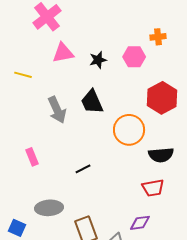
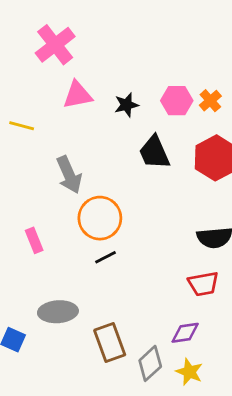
orange cross: (158, 37) -> (210, 101), moved, turned -35
black trapezoid: (92, 102) -> (154, 152), moved
orange circle: (129, 130) -> (100, 218), moved

